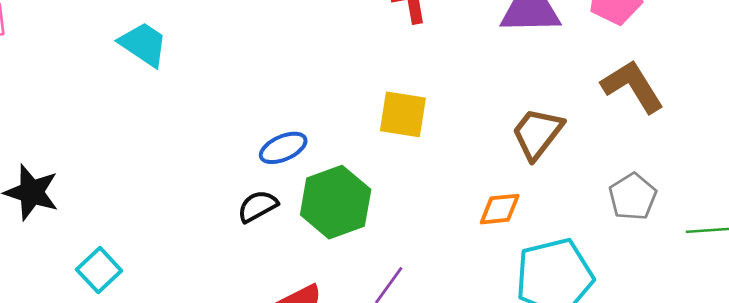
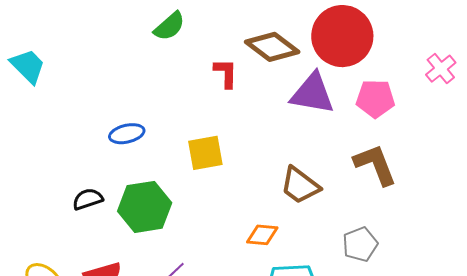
yellow square: (403, 114) -> (205, 153), turned -30
brown trapezoid: (537, 133) -> (300, 185), turned -102
blue ellipse: (283, 148) -> (127, 134), moved

